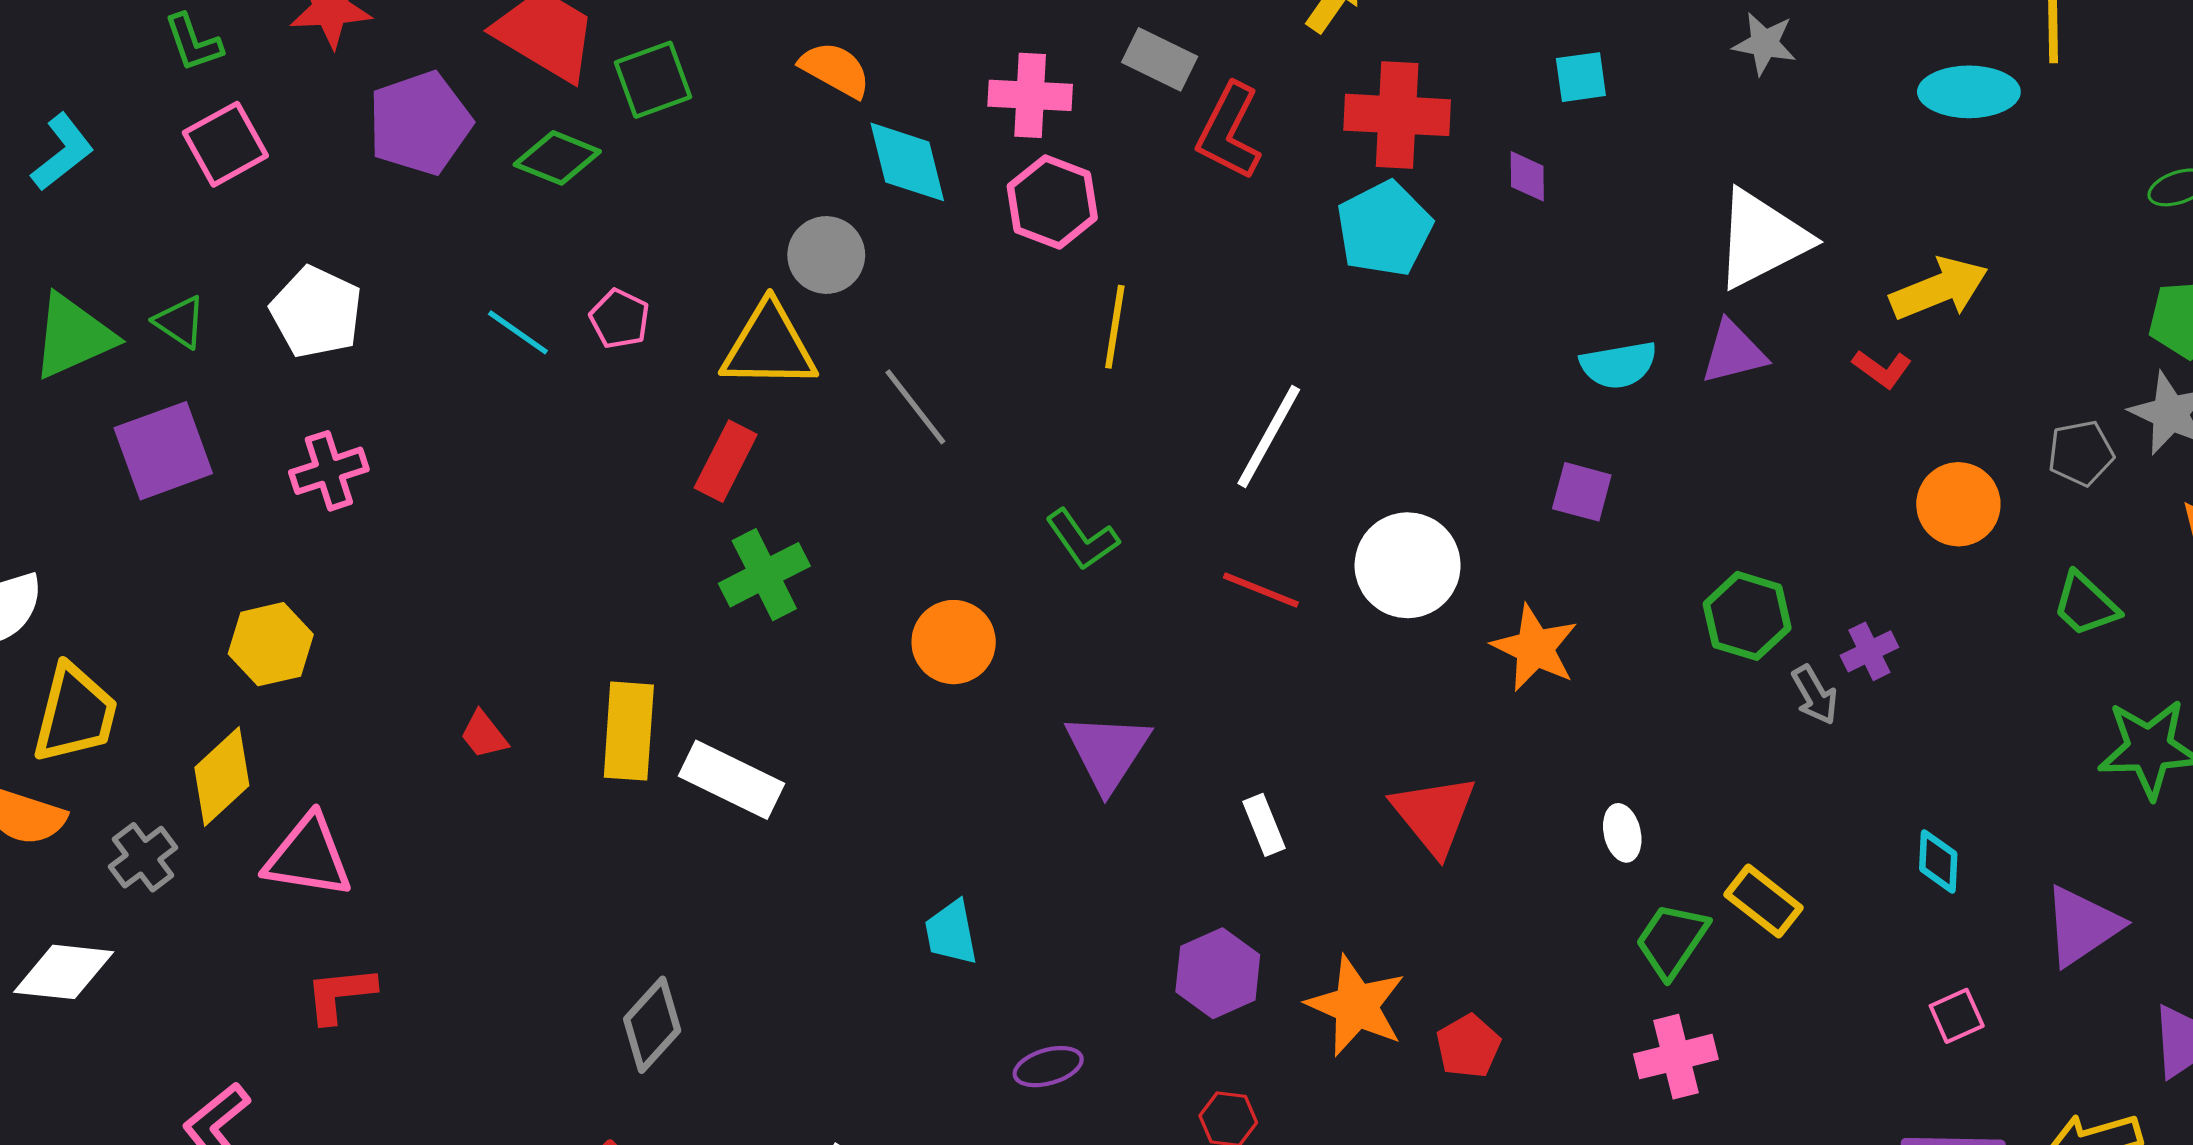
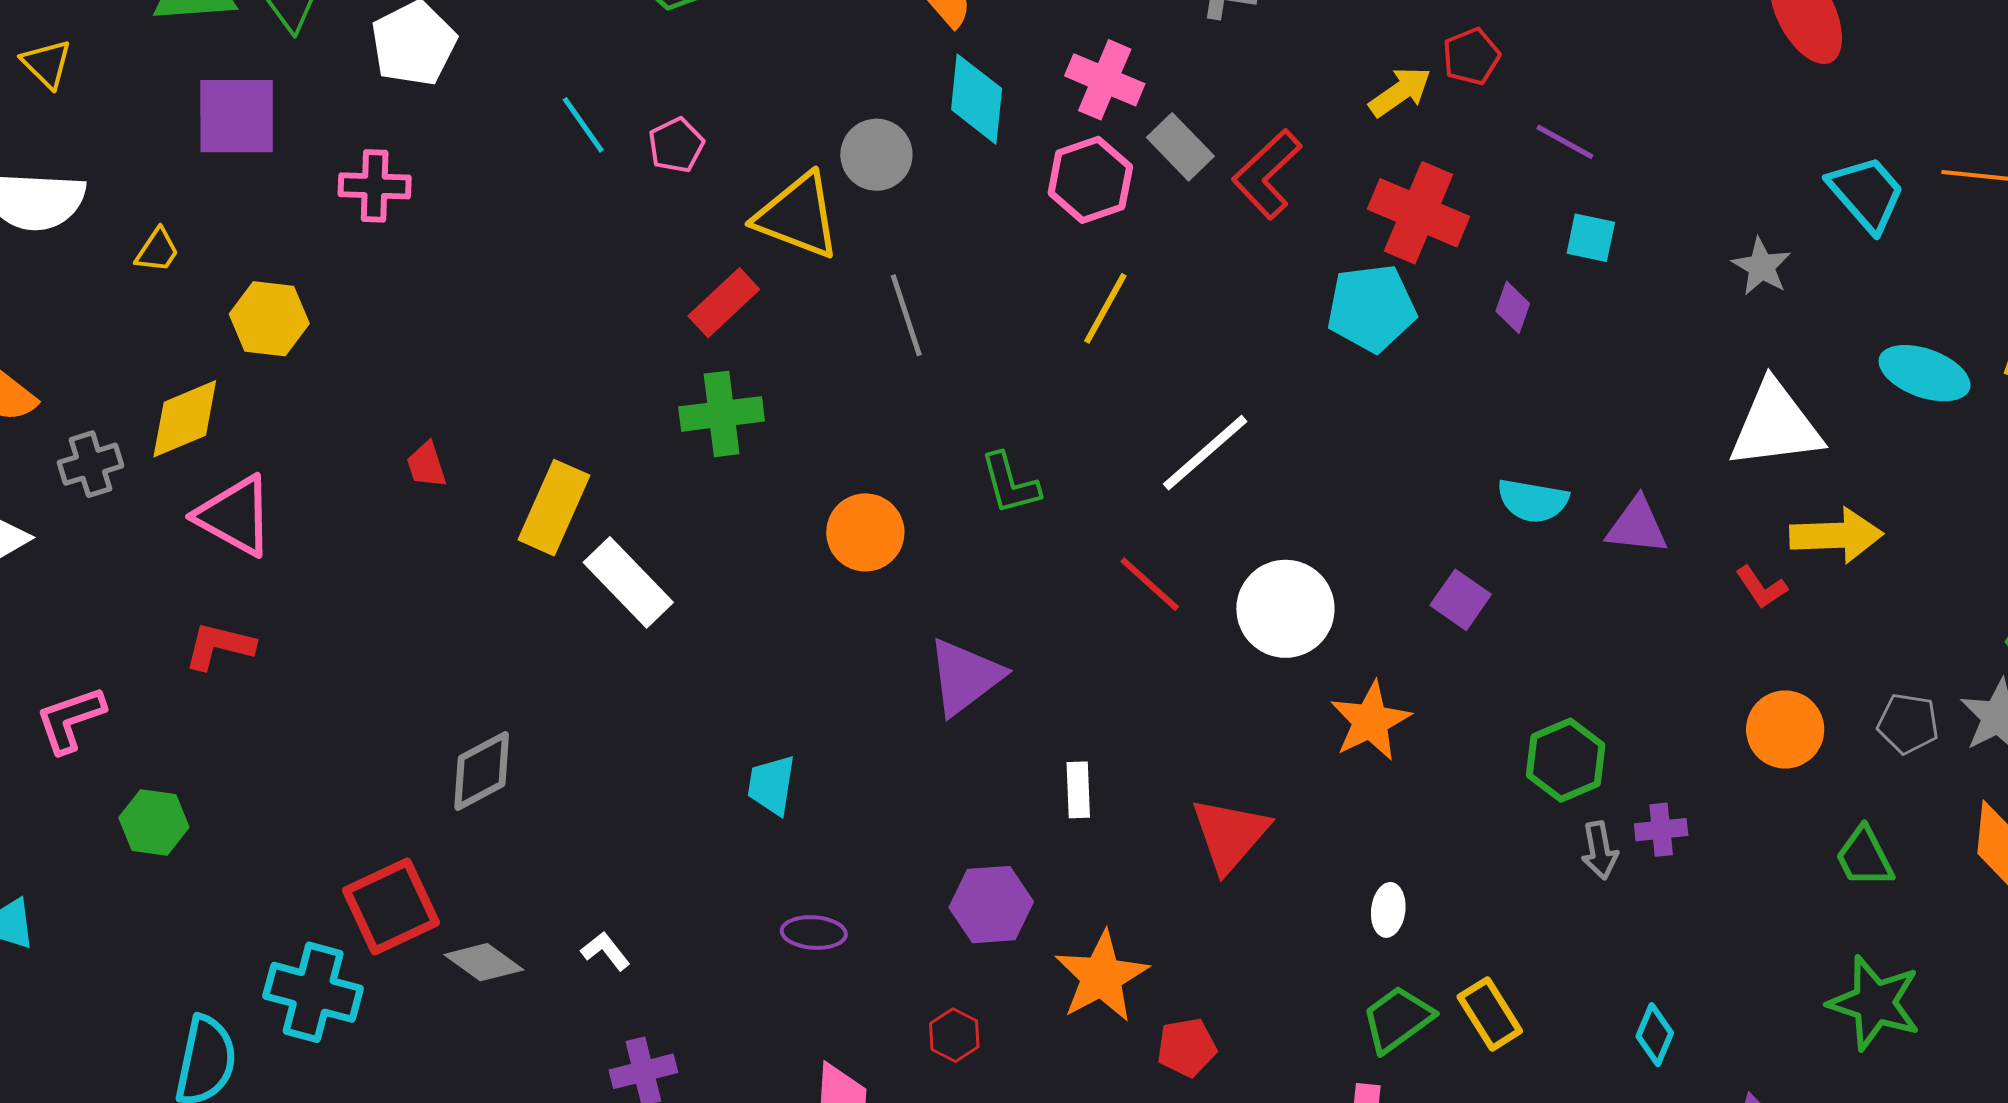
gray rectangle: (1160, 59) -> (1180, 147), moved
white triangle: (1762, 239) -> (1775, 425), moved
yellow trapezoid: (75, 714) -> (157, 250), moved, size x0.5

